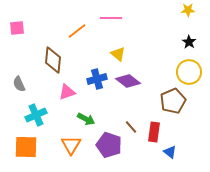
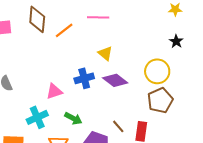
brown diamond: (53, 60) -> (37, 19), moved
yellow circle: (189, 72) -> (157, 71), moved
cyan cross: (36, 115) -> (37, 117), moved

